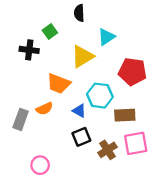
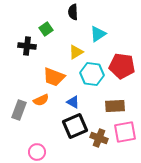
yellow triangle: (82, 56) -> (76, 52), size x0.7
cyan hexagon: (100, 96) -> (92, 74), moved
black square: (81, 137) -> (75, 126), size x1.4
brown cross: (107, 150) -> (99, 138), turned -36

